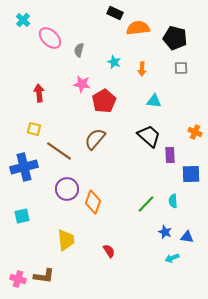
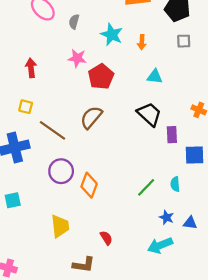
cyan star: (114, 62) -> (112, 35), size x1.5
cyan arrow: (172, 258) -> (160, 245), moved, size x1.6
brown L-shape: (44, 276) -> (84, 265), moved

